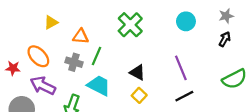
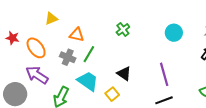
green cross: (130, 25) -> (123, 30), size x0.6
red star: (13, 68) -> (12, 38), moved
yellow square: (139, 95) -> (112, 94), moved

